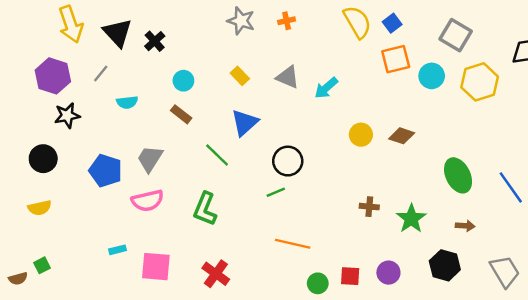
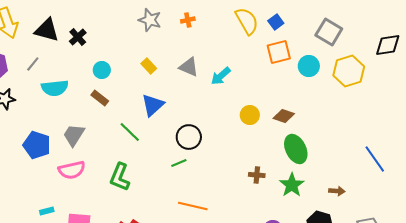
black triangle: (118, 33) -> (47, 30), turned -32
cyan semicircle: (127, 102) -> (55, 88), size x1.5
green ellipse: (458, 175) -> (296, 149), moved

